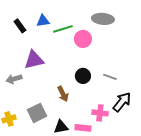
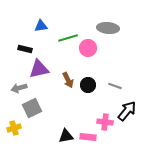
blue triangle: (43, 21) -> (41, 26), moved
black rectangle: (20, 26) -> (25, 49), moved, turned -40
brown arrow: (63, 94) -> (68, 80), moved
gray square: (37, 113) -> (32, 108), moved

